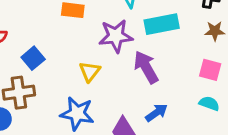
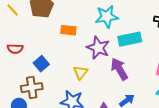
purple star: (116, 36) -> (98, 48), turned 30

